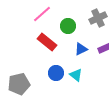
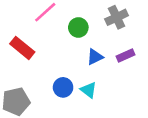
red rectangle: (47, 42) -> (22, 48), moved

